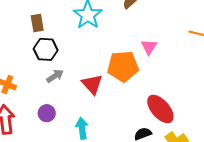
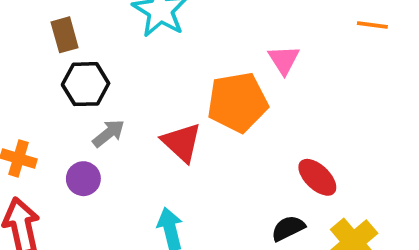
red ellipse: (160, 109) -> (317, 177), size x0.7
purple circle: (47, 113) -> (83, 179), moved

